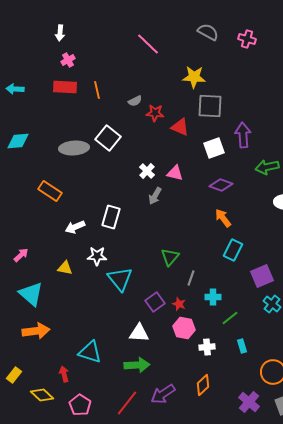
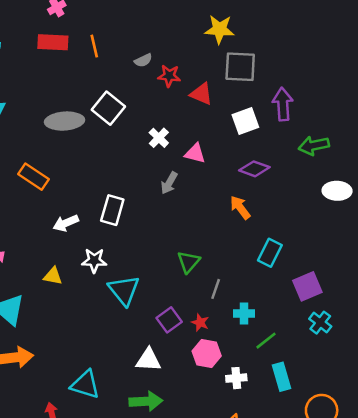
white cross: (147, 171) -> (159, 138), moved
orange arrow: (223, 218) -> (240, 208), moved
cyan rectangle: (242, 346) -> (282, 377), size x1.5

